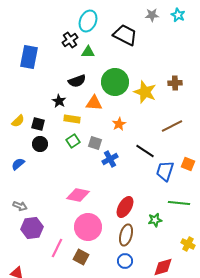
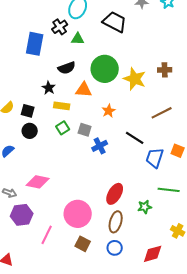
blue rectangle: (29, 57) -> (35, 44), moved
pink diamond: (78, 195) -> (38, 182), moved
brown square: (81, 257) -> (83, 244), moved

